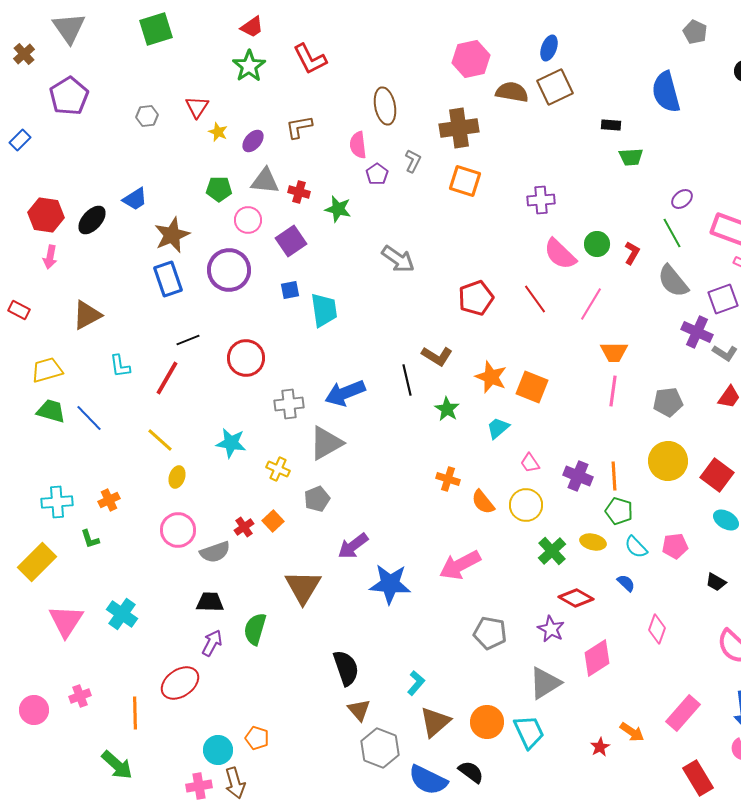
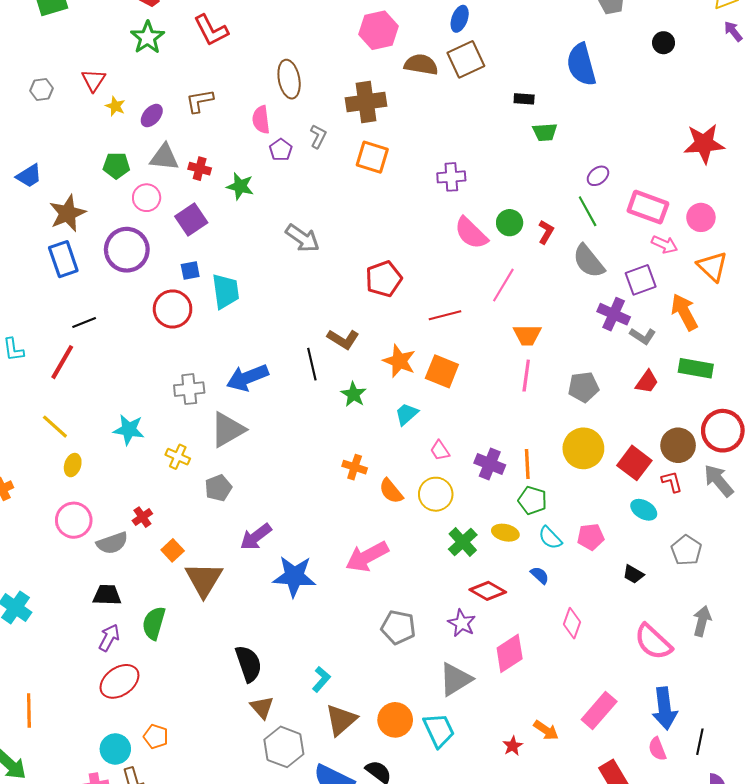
red line: (535, 299) -> (445, 315), moved, turned -68
red circle: (246, 358) -> (173, 309), moved
orange square: (273, 521) -> (173, 550), moved
red ellipse: (180, 683) -> (119, 681), moved

